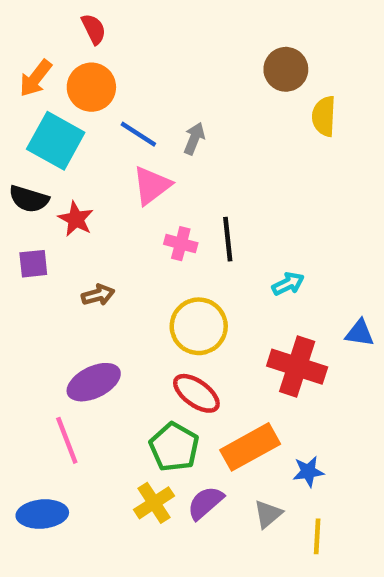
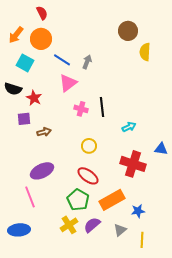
cyan square: (56, 141) -> (25, 63), size x0.7
purple square: (33, 264) -> (24, 119), moved
yellow circle: (199, 326) -> (89, 146), size x0.6

